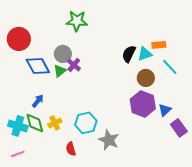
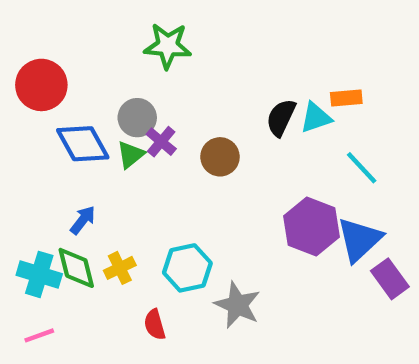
cyan line: (170, 67) -> (362, 168), moved
brown circle: (146, 78) -> (220, 157), moved
blue triangle: (165, 110) -> (359, 240), size x1.6

